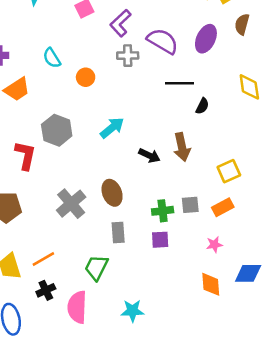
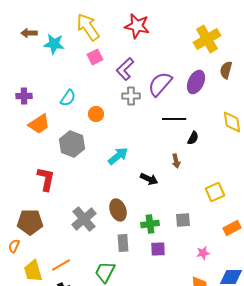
purple semicircle: (163, 41) -> (160, 84), turned -80
cyan semicircle: (52, 58) -> (68, 98), turned -114
gray hexagon: (57, 130) -> (72, 144), moved
brown arrow: (182, 147) -> (176, 161), moved, size x0.6
orange rectangle: (223, 207) -> (232, 228), moved
green cross: (163, 211) -> (150, 224), moved

